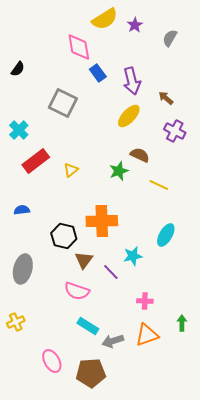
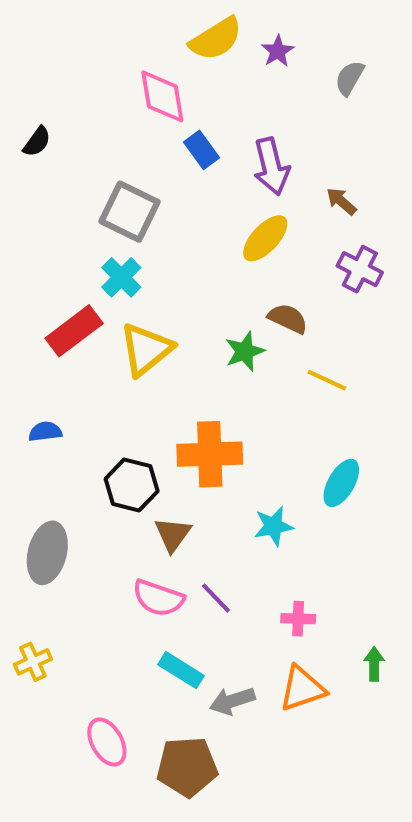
cyan cross: (19, 130) -> (121, 277), moved
yellow triangle: (71, 170) -> (146, 349), size x1.8
purple line: (111, 272) -> (216, 598), moved

